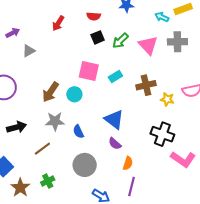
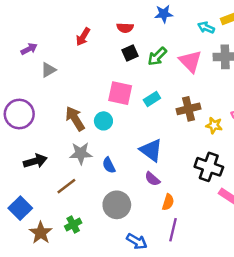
brown arrow: (51, 92) -> (75, 119), turned 115

